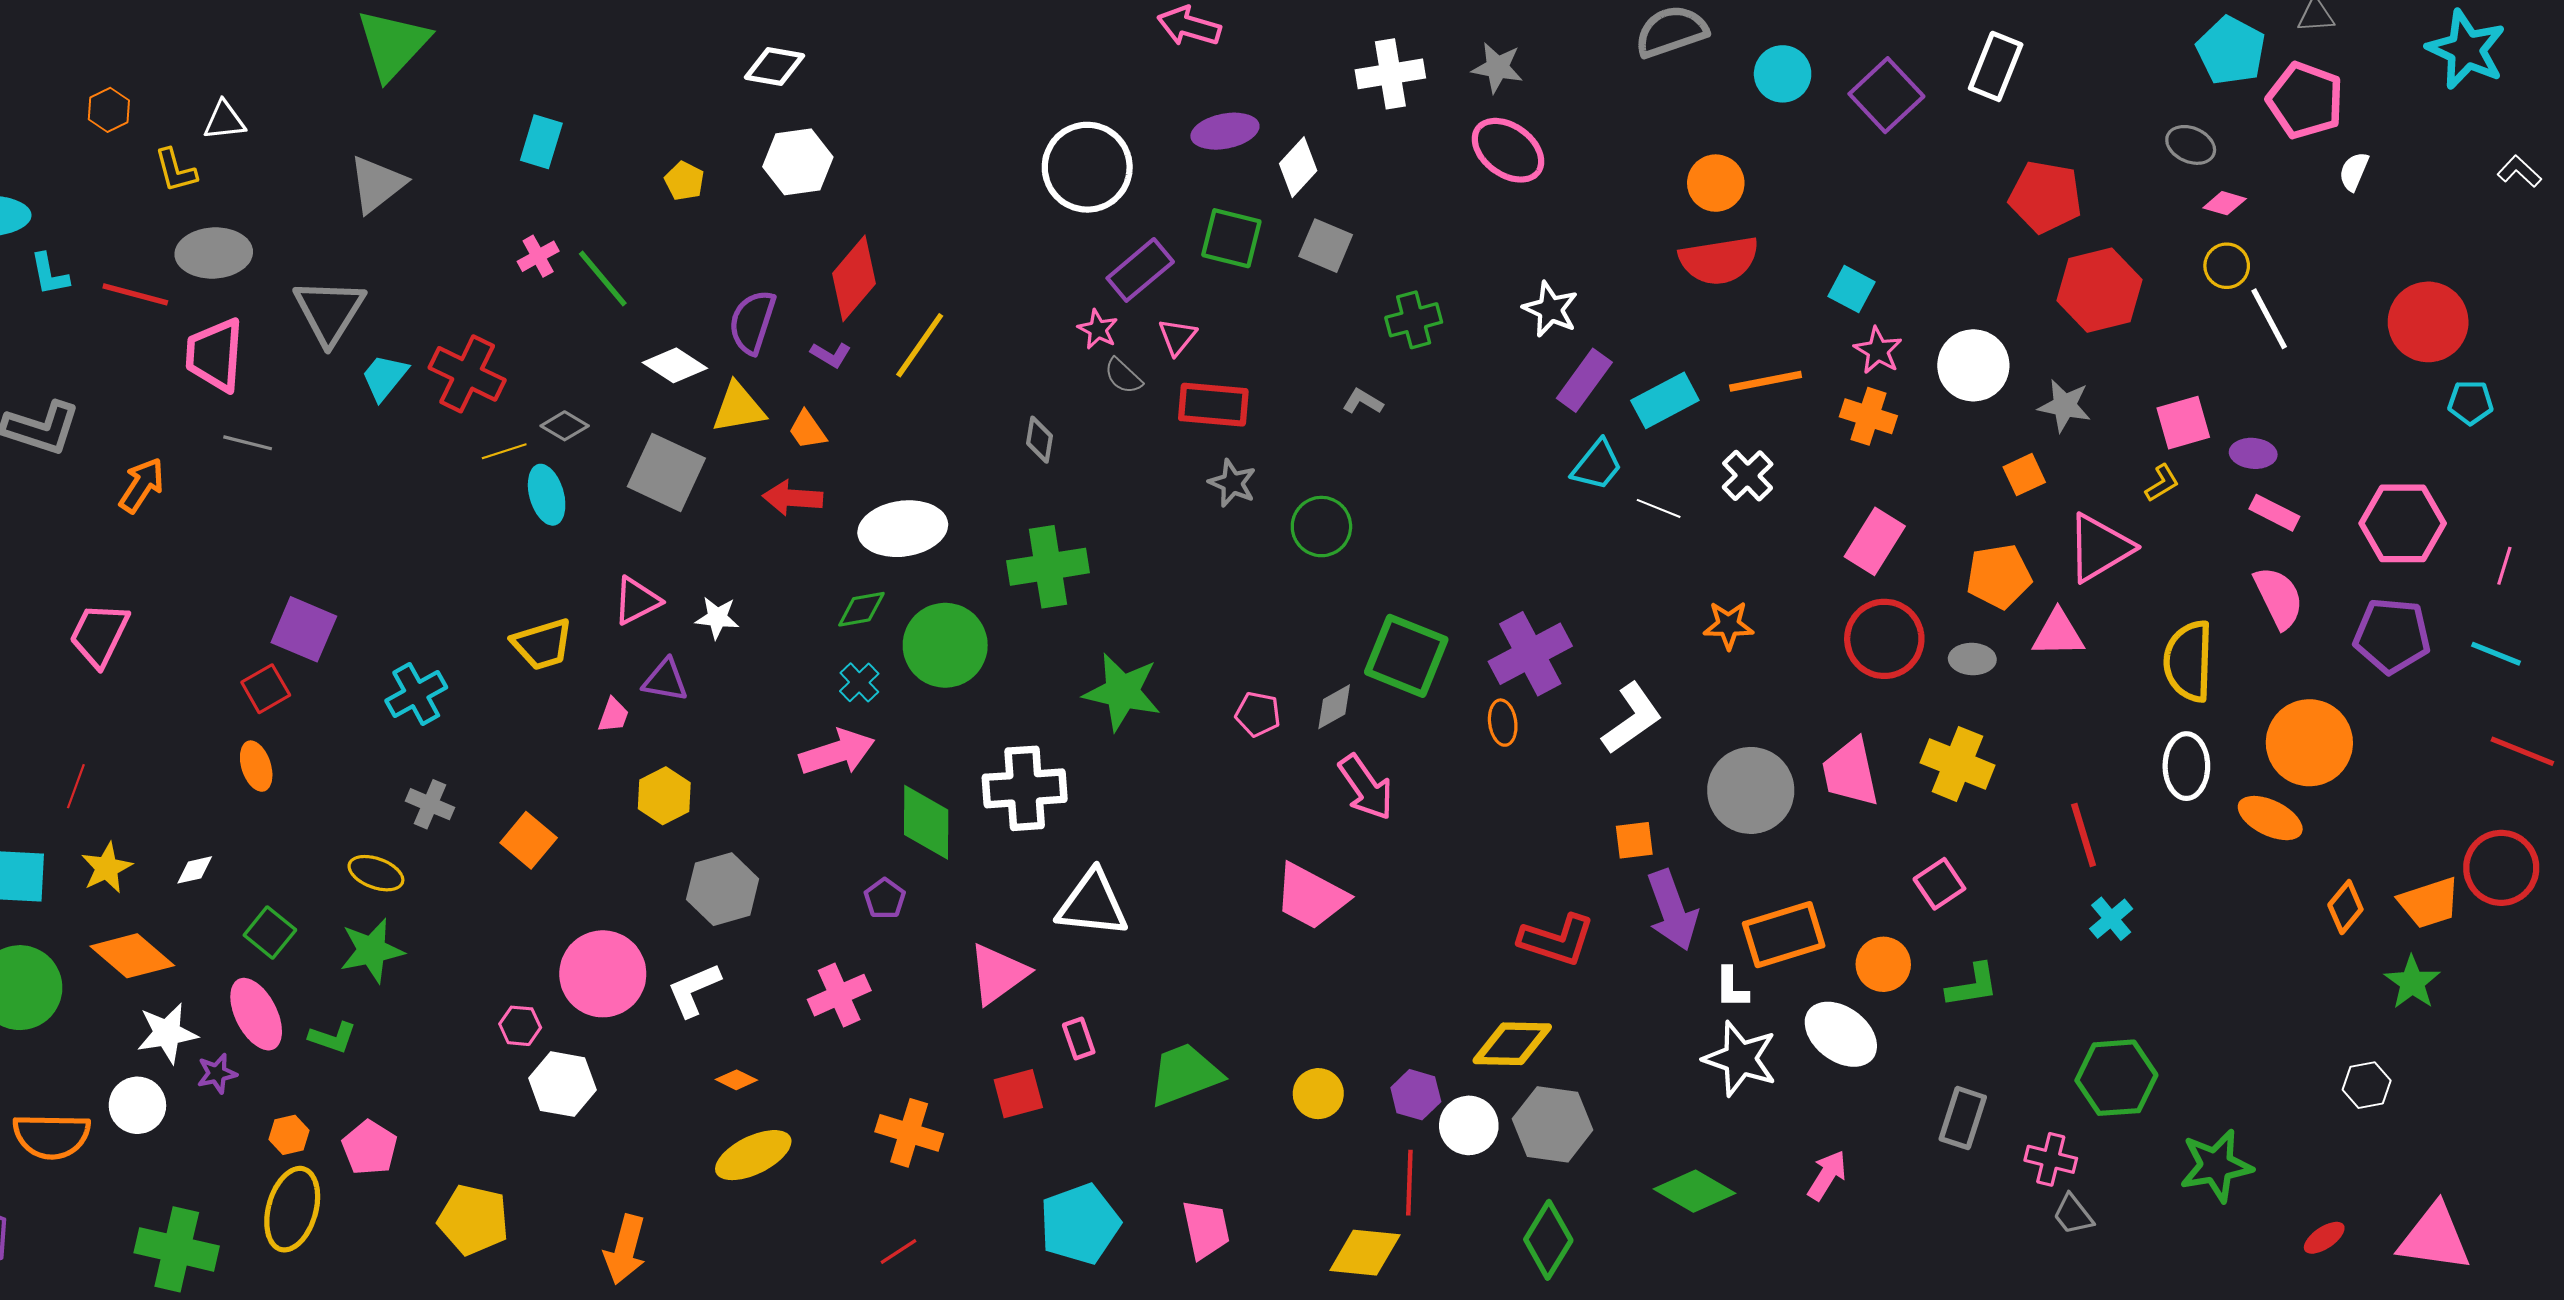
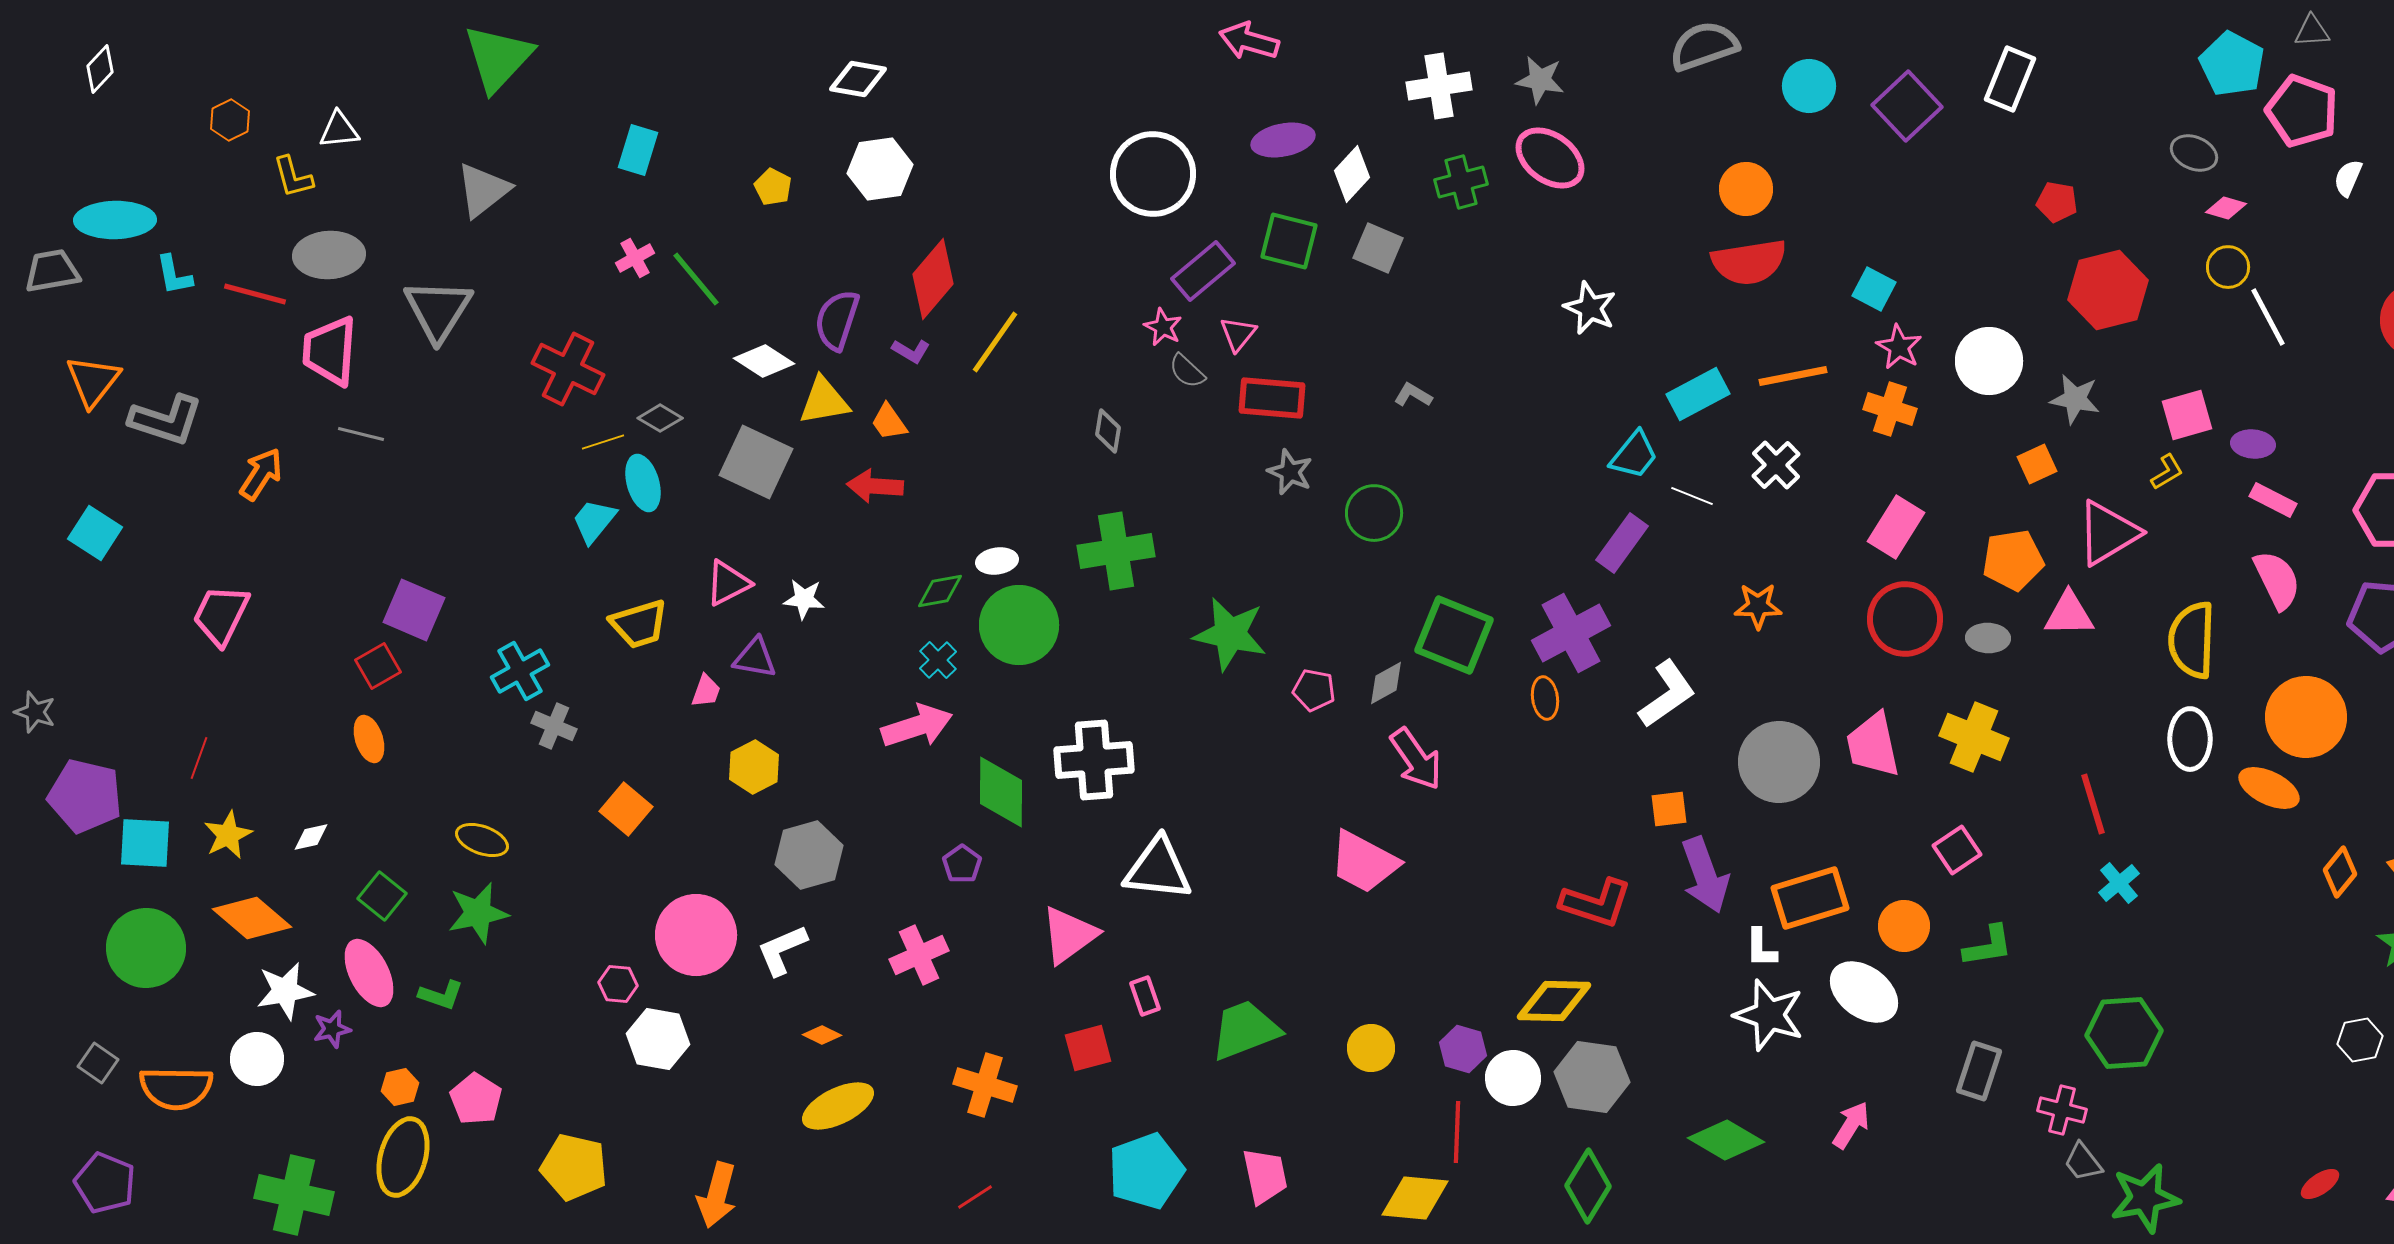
red pentagon: (2045, 197) -> (2057, 202), size x0.6
green cross: (1414, 320) -> (1461, 182), moved
cyan trapezoid: (384, 377) -> (594, 521), moved
purple rectangle: (1584, 380) -> (1622, 543), moved
white ellipse: (903, 529) -> (997, 561), moved, size x0.5
green star: (1122, 692) -> (1230, 634), moved
gray cross: (430, 804) -> (554, 726), moved
green star: (2216, 1166) -> (2145, 1198), moved

